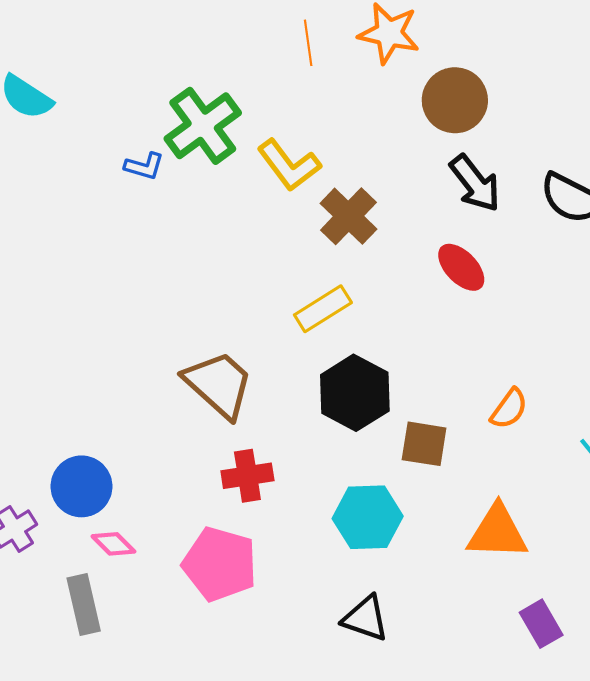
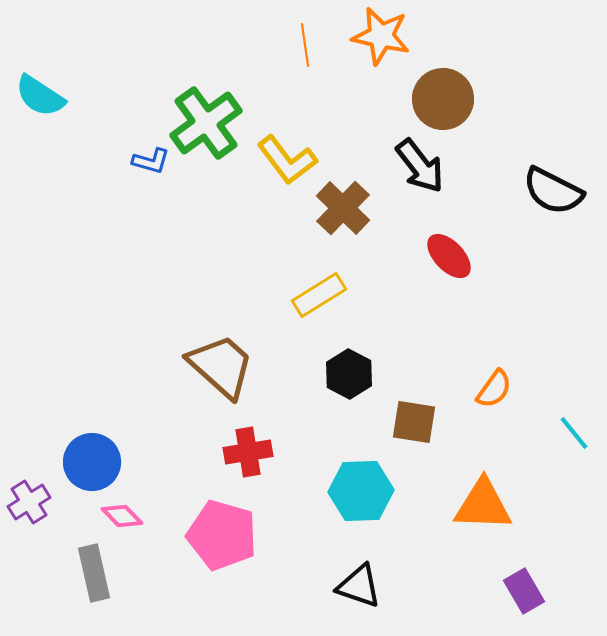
black arrow: (475, 183) -> (420, 166), moved
black hexagon: (355, 393) -> (349, 374), size x0.7

